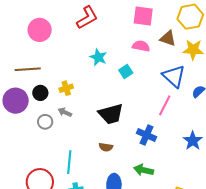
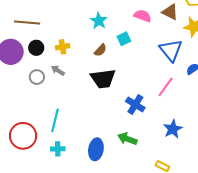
pink line: (165, 105) -> (166, 87), moved
blue star: (193, 141) -> (173, 129), moved
brown semicircle: (106, 147) -> (100, 50), moved, turned -64

